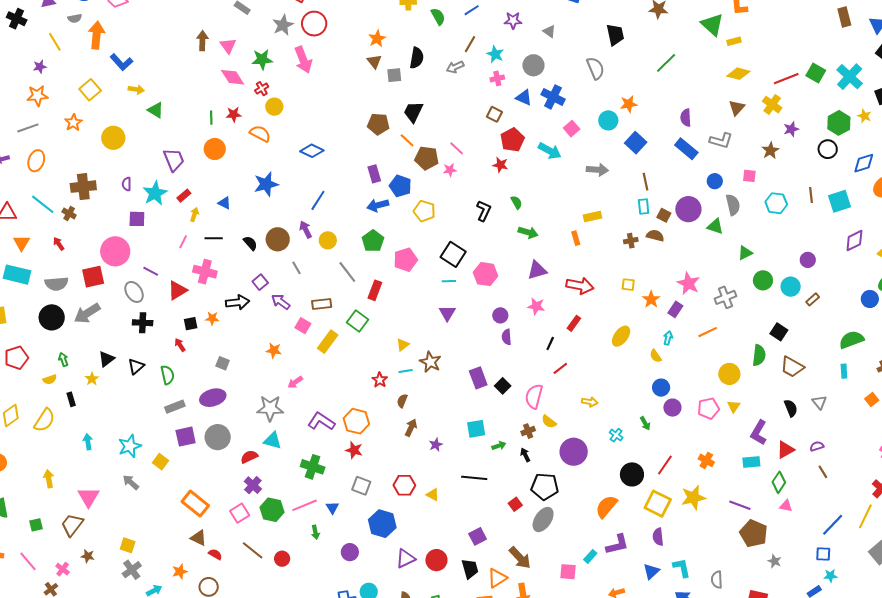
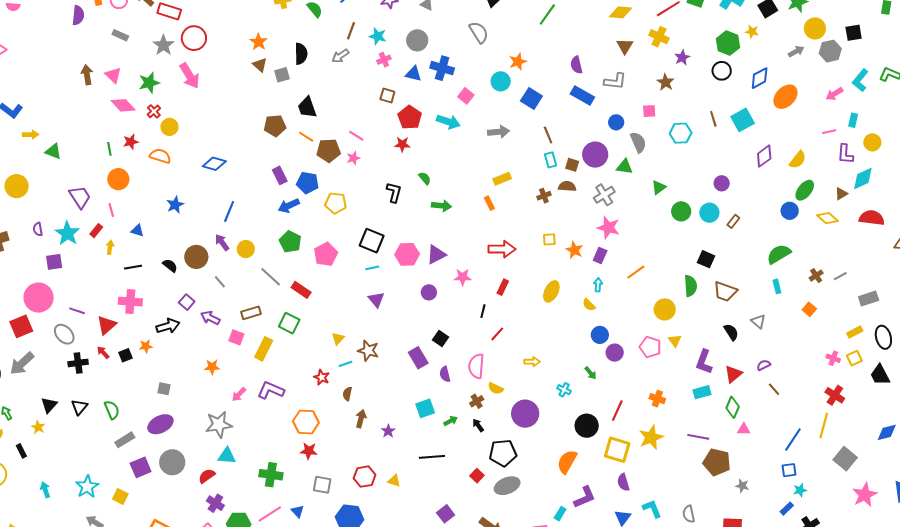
black trapezoid: (413, 112) -> (307, 107), turned -35
blue star: (266, 184) -> (175, 205), size x0.7
pink line: (183, 242) -> (111, 210), moved, turned -32
purple triangle: (537, 270) -> (436, 255), moved
red rectangle: (375, 290) -> (301, 290), turned -66
gray cross: (725, 297) -> (604, 195), moved
purple semicircle: (507, 337) -> (445, 374), moved
red arrow: (180, 345) -> (103, 352), moved
black square: (503, 386) -> (440, 338), moved
pink pentagon: (709, 408) -> (650, 347), turned -30
purple L-shape: (321, 421) -> (271, 390), moved
gray ellipse: (543, 519) -> (507, 486), turned 45

